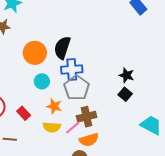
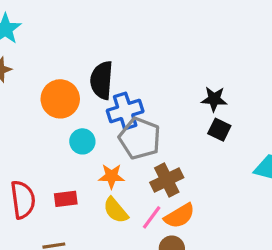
red rectangle: (24, 113) -> (66, 199), turned -40
yellow semicircle: (52, 127) -> (116, 210), turned 60
pink line: (73, 128) -> (152, 217), moved

